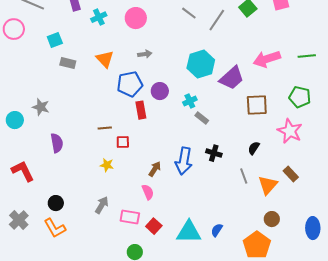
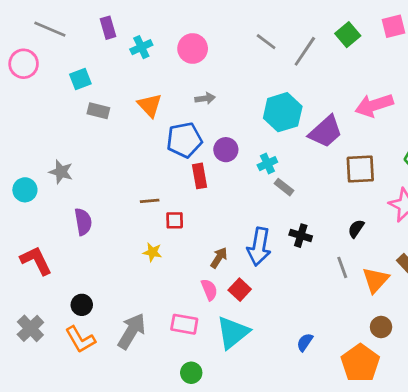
gray arrow: (102, 205) -> (132, 331), moved, size x1.5
red square: (154, 226) -> (240, 290), moved
cyan triangle: (189, 232) -> (233, 333), moved, turned -40

